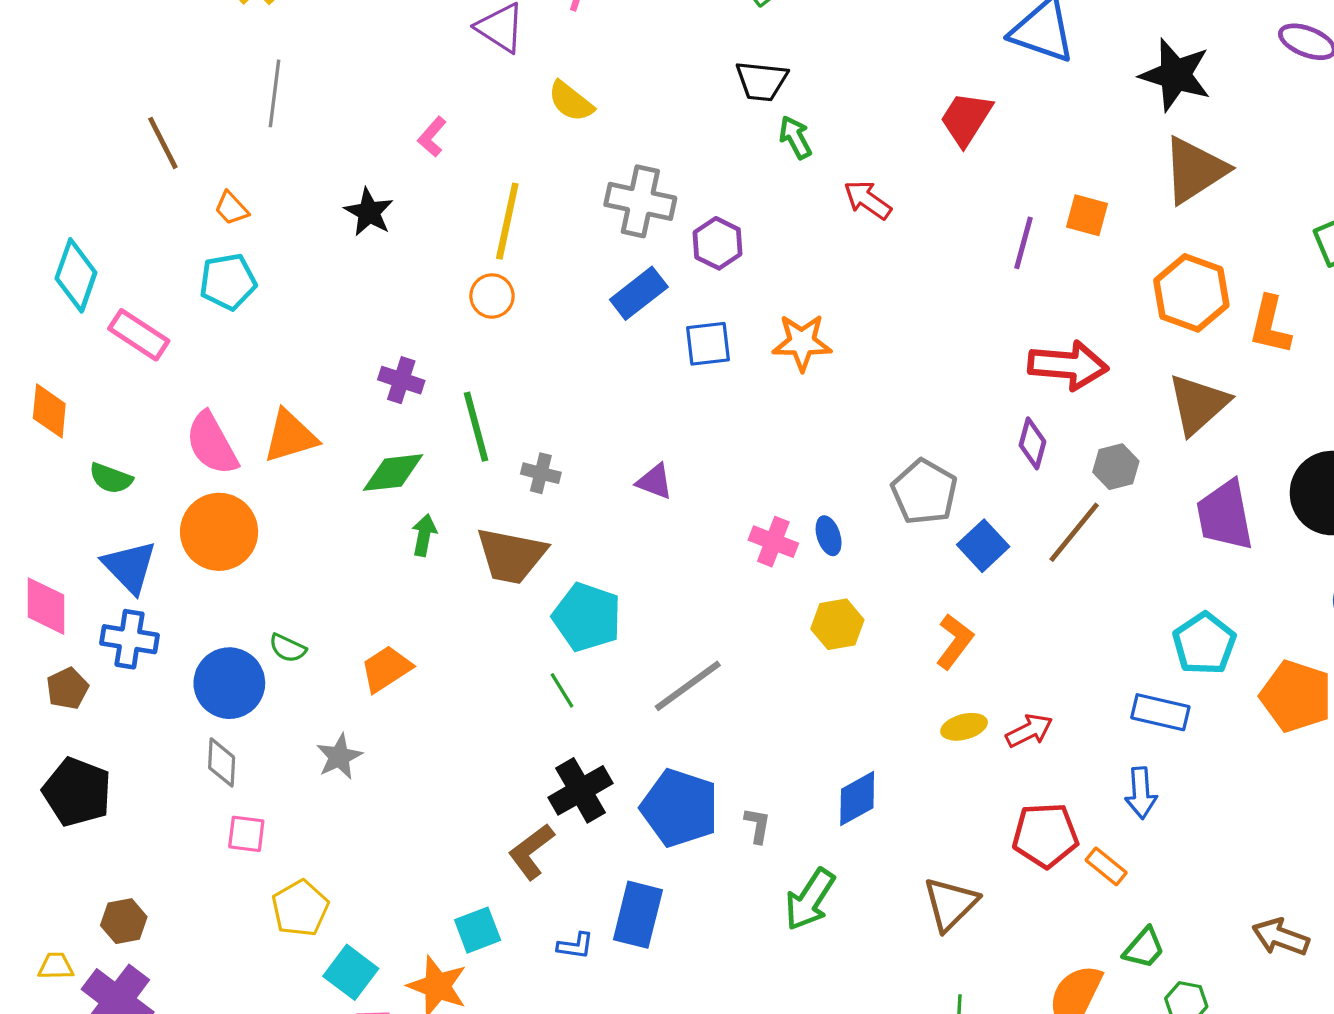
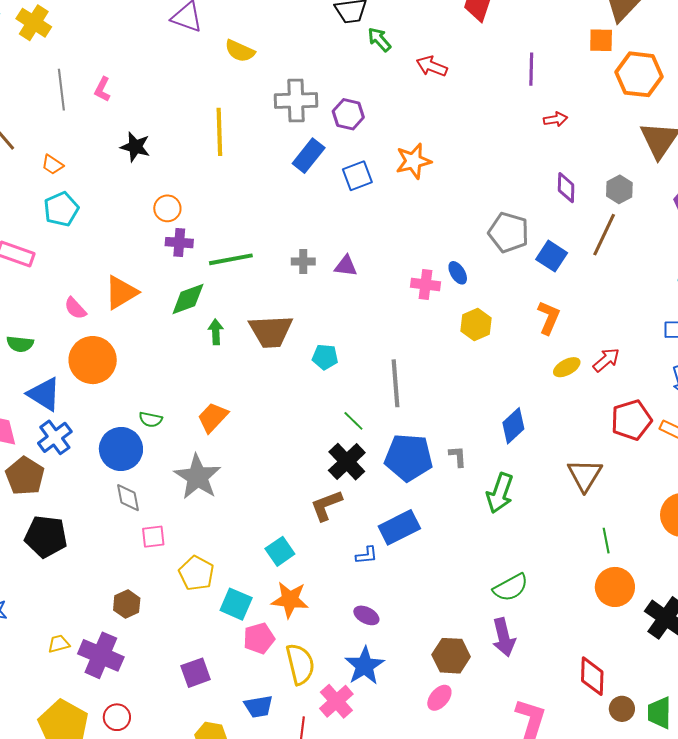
pink L-shape: (432, 137) -> (102, 89), moved
orange square: (1087, 215) -> (601, 40), moved
orange circle: (492, 296) -> (167, 208), moved
red arrow: (1068, 365) -> (555, 119), moved, size x0.5
green line: (476, 427) -> (231, 259), turned -72
pink semicircle: (212, 444) -> (75, 308), size x0.6
gray cross: (541, 473) -> (303, 261), moved
cyan pentagon: (587, 617) -> (325, 357), size x0.6
blue cross: (129, 639) -> (55, 437), turned -32
gray line: (688, 686) -> (396, 383), turned -45
brown pentagon: (67, 688) -> (25, 476), size x1.5
green line: (562, 690) -> (353, 421), moved
gray star: (339, 757) -> (198, 477), size x1.6
brown L-shape: (531, 852) -> (326, 505), turned 30
blue rectangle: (638, 915) -> (399, 527), turned 63
brown hexagon: (124, 921) -> (127, 604), moved
cyan square: (478, 930) -> (280, 551), moved

